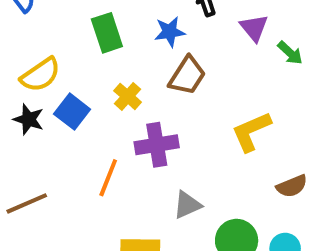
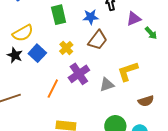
purple triangle: (254, 28) -> (134, 19), turned 42
purple cross: (157, 145) -> (79, 74), turned -30
gray triangle: (187, 205) -> (107, 85), moved

